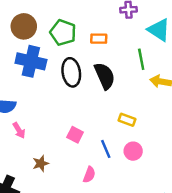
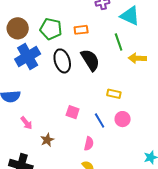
blue cross: (31, 61) -> (28, 56), turned -35
pink arrow: (19, 130) -> (26, 123), moved

